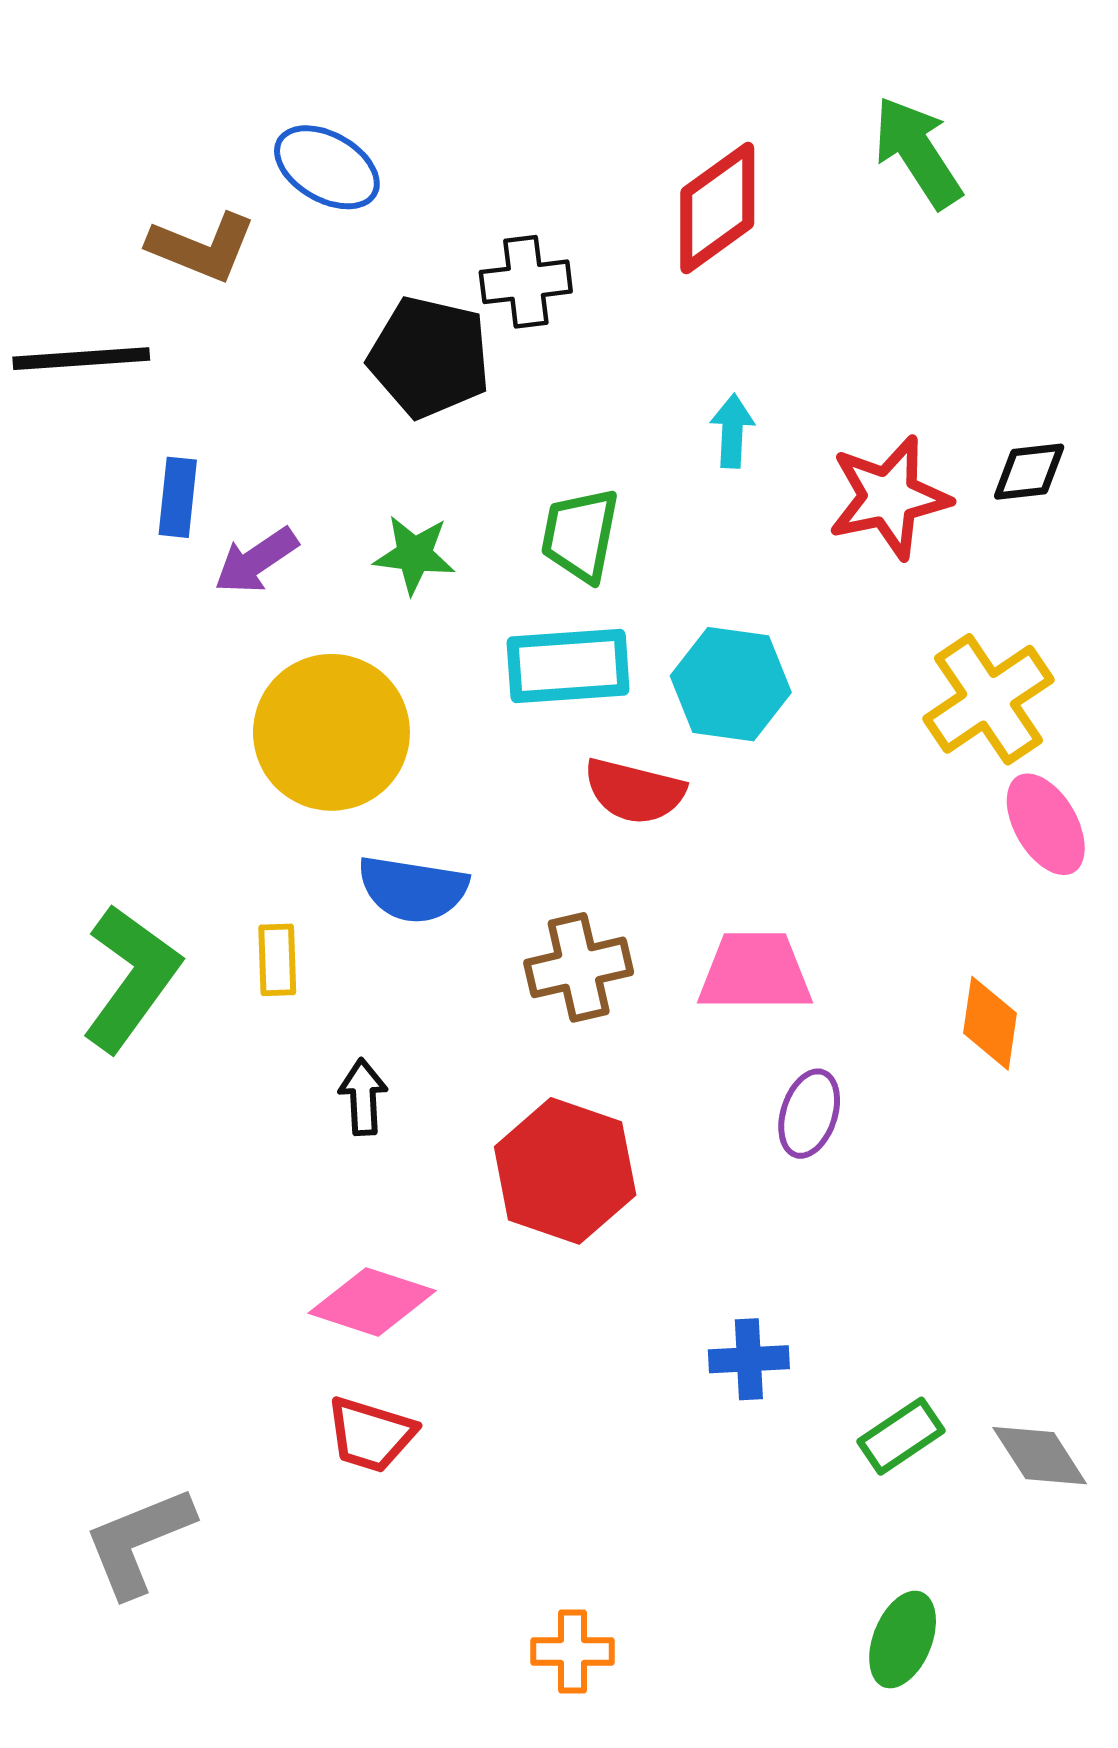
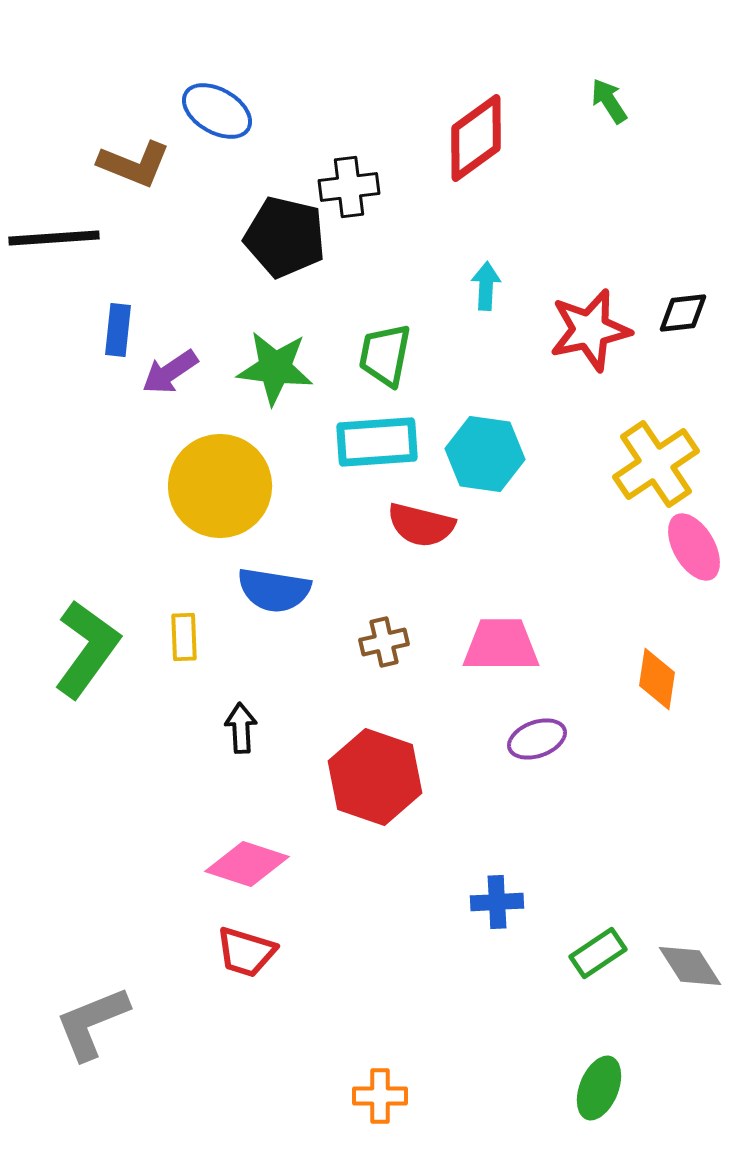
green arrow: (918, 152) -> (609, 101), size x0.6
green star: (414, 555) -> (275, 368), size x1.4
brown cross: (579, 967) -> (384, 642), size x0.7
purple ellipse: (809, 1114) -> (537, 739), turned 52

